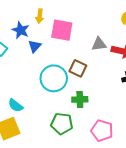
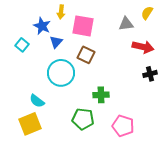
gray triangle: (99, 44) -> (126, 24), moved
brown square: (78, 68) -> (86, 55), moved
cyan circle: (54, 78) -> (61, 73), moved

